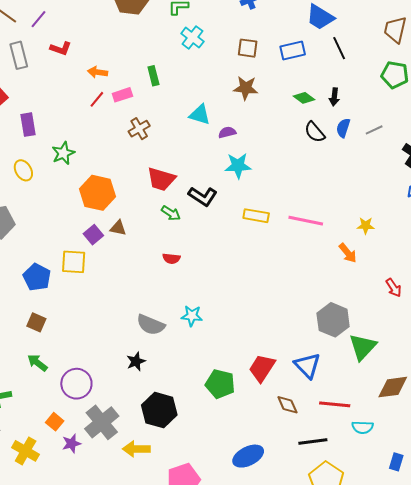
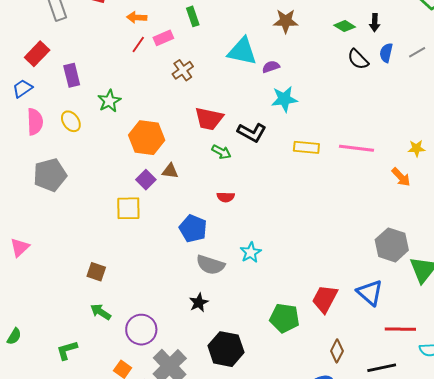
cyan triangle: (200, 115) -> (242, 51), size x1.4
blue pentagon: (37, 277) -> (193, 228), moved
cyan star: (192, 316) -> (251, 252), turned -30
brown diamond: (287, 405) -> (337, 351), moved, turned 55

